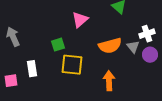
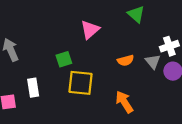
orange semicircle: (110, 46) -> (126, 60), size x0.6
orange arrow: (109, 81) -> (124, 102), turned -30

